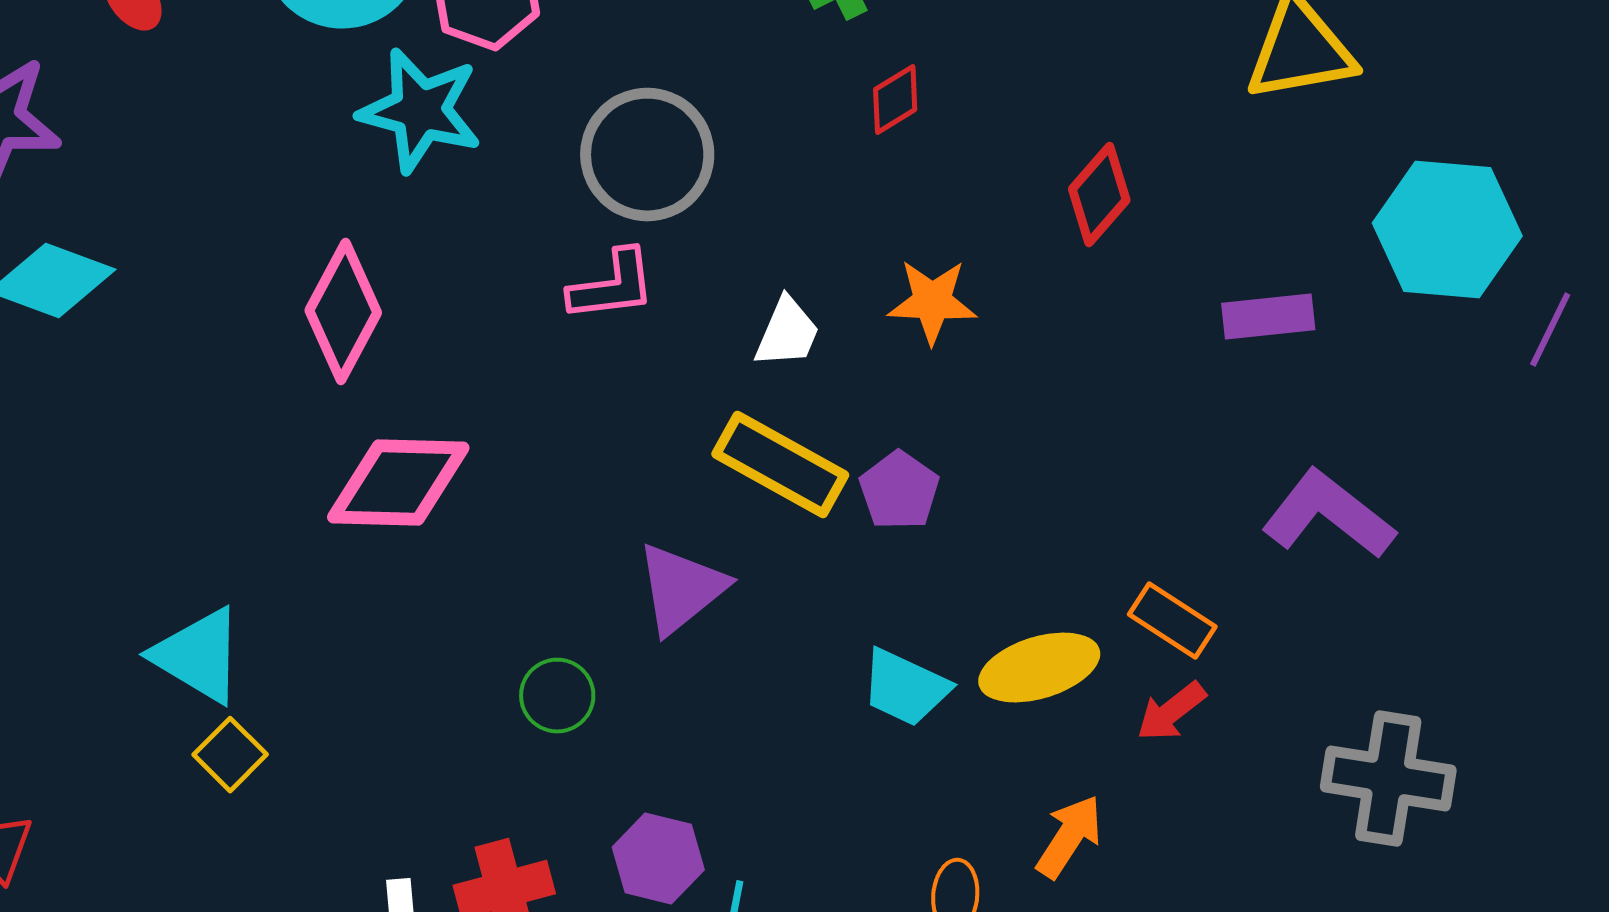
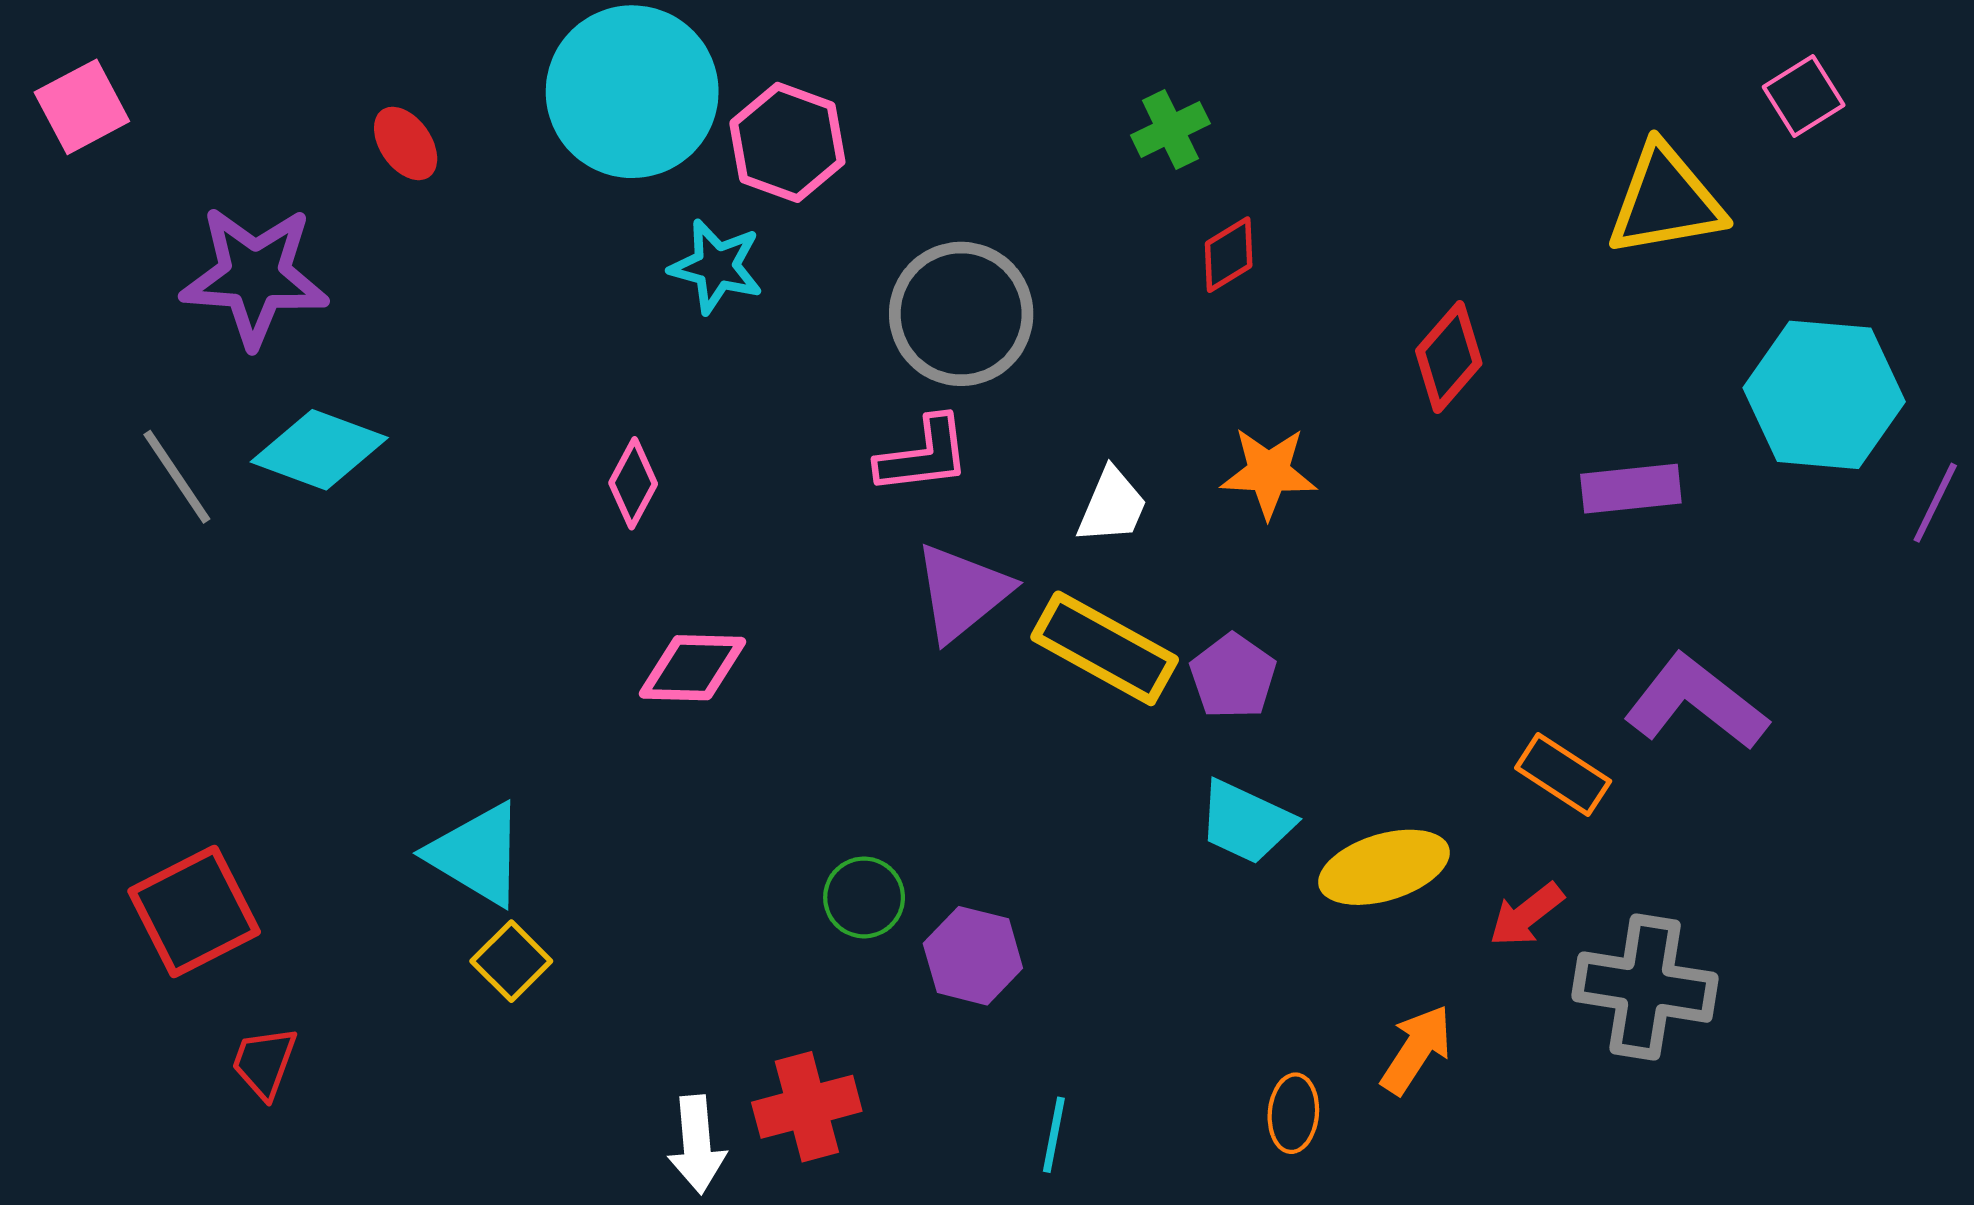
cyan star: (420, 110) -> (716, 266), size x0.7
pink diamond: (343, 312) -> (633, 483), size x0.6
pink diamond: (398, 482) -> (693, 668), size x0.7
purple triangle: (681, 588) -> (962, 592), moved
orange rectangle: (1172, 620) -> (1563, 775), moved
cyan trapezoid: (905, 688) -> (1246, 822), moved
gray cross: (1388, 778) -> (1645, 987), moved
purple hexagon: (658, 858) -> (973, 956), moved

